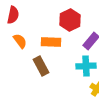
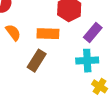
brown rectangle: (41, 66) -> (37, 61), turned 60

